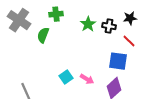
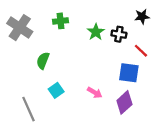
black star: (130, 18) -> (142, 17), moved
green semicircle: (43, 35) -> (43, 61), moved
cyan square: (66, 77) -> (56, 90), moved

